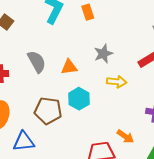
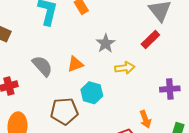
orange arrow: (125, 136) -> (145, 119), turned 48

